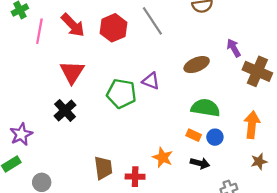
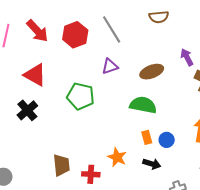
red triangle: (72, 72) -> (35, 75), turned -35
purple triangle: (151, 81) -> (110, 66), moved, turned -42
green semicircle: (205, 108) -> (143, 105), moved
orange rectangle: (194, 135) -> (147, 137), turned 48

